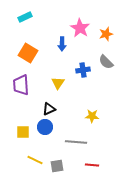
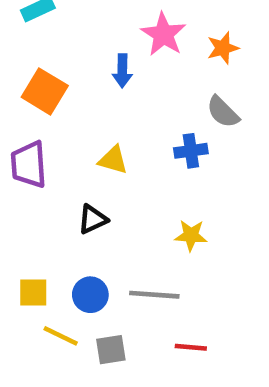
blue cross: (83, 70) -> (191, 151), moved
yellow triangle: (58, 83) -> (113, 160), turned -48
blue circle: (45, 127) -> (90, 295), moved
yellow square: (23, 132) -> (33, 292), moved

